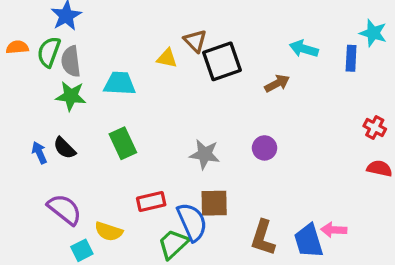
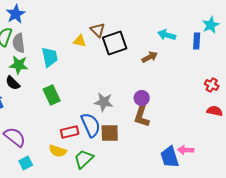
cyan star: (373, 33) -> (211, 25), turned 30
cyan trapezoid: (120, 83) -> (50, 57), turned 75
black semicircle: (65, 148) -> (13, 83), moved
blue semicircle: (192, 222) -> (91, 125), moved
yellow semicircle: (109, 231) -> (58, 151), moved
brown L-shape: (263, 238) -> (142, 116), moved

